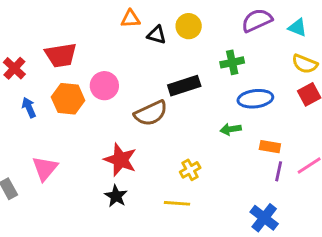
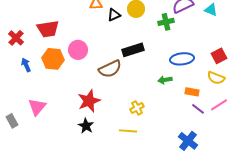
black triangle: (157, 35) -> (114, 15), turned -40
green cross: (232, 62) -> (166, 22), moved
yellow semicircle: (305, 64) -> (216, 78), moved
red star: (120, 160) -> (89, 101), turned 30
purple line: (279, 171) -> (198, 109), turned -64

